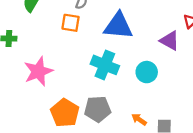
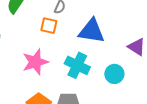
pink star: (38, 71) -> (35, 62), moved

